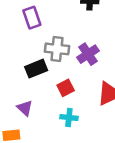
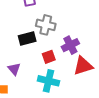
purple cross: (88, 54) -> (70, 45), moved
cyan cross: (69, 118) -> (48, 81), size x1.5

